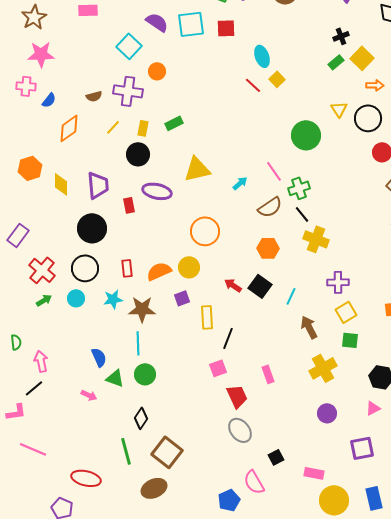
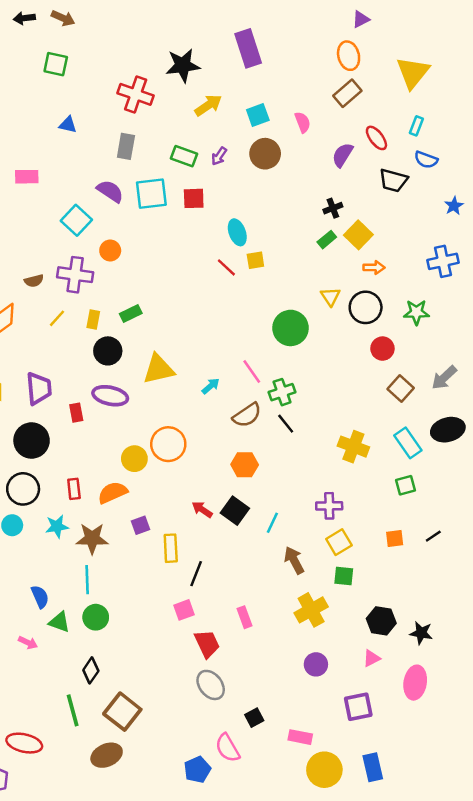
yellow square: (277, 79) -> (255, 260), turned 35
black circle: (138, 154) -> (108, 351), moved
yellow cross: (316, 239) -> (353, 447), moved
yellow circle: (189, 267) -> (134, 459), moved

